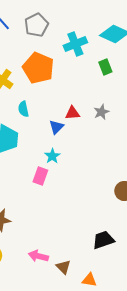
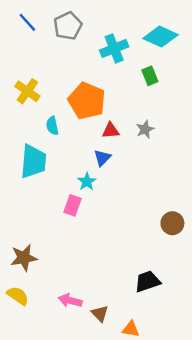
orange pentagon: (38, 68) -> (87, 101), moved
blue triangle: (56, 127) -> (102, 158), moved

